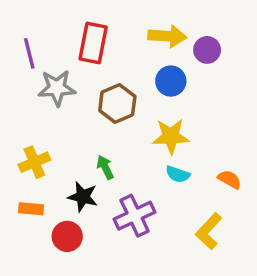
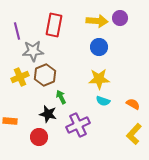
purple circle: (207, 50) -> (120, 18), moved
brown hexagon: (117, 103) -> (45, 75), moved
yellow cross: (34, 162) -> (20, 77), moved
orange rectangle: (31, 209) -> (10, 121), moved
yellow L-shape: (209, 231) -> (134, 134), moved

